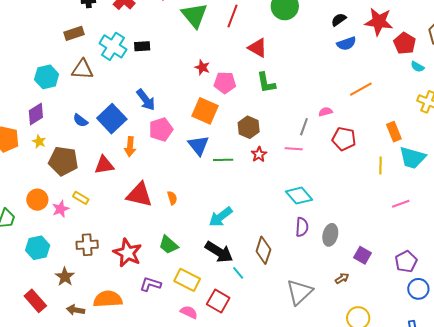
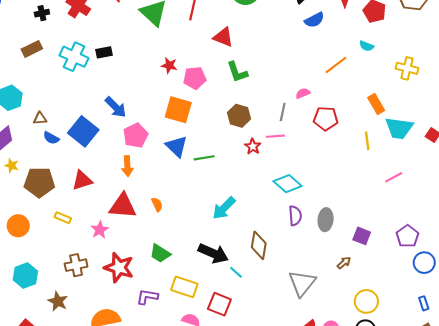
cyan semicircle: (417, 67) -> (367, 46), moved
brown triangle: (83, 69) -> (40, 119), moved, size x0.6
brown hexagon: (249, 127) -> (239, 116), moved
orange arrow: (130, 147) -> (127, 166), moved
red star: (259, 154) -> (253, 146), moved
pink star: (61, 209) -> (100, 230), moved
cyan arrow: (221, 217) -> (224, 208), moved

